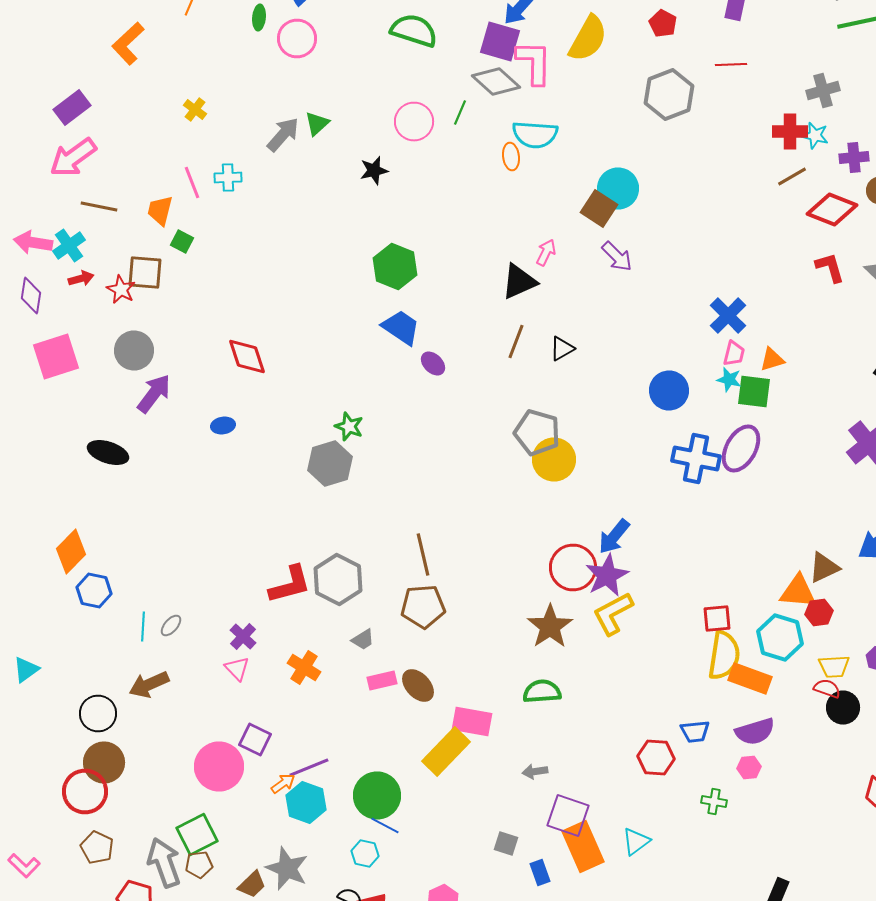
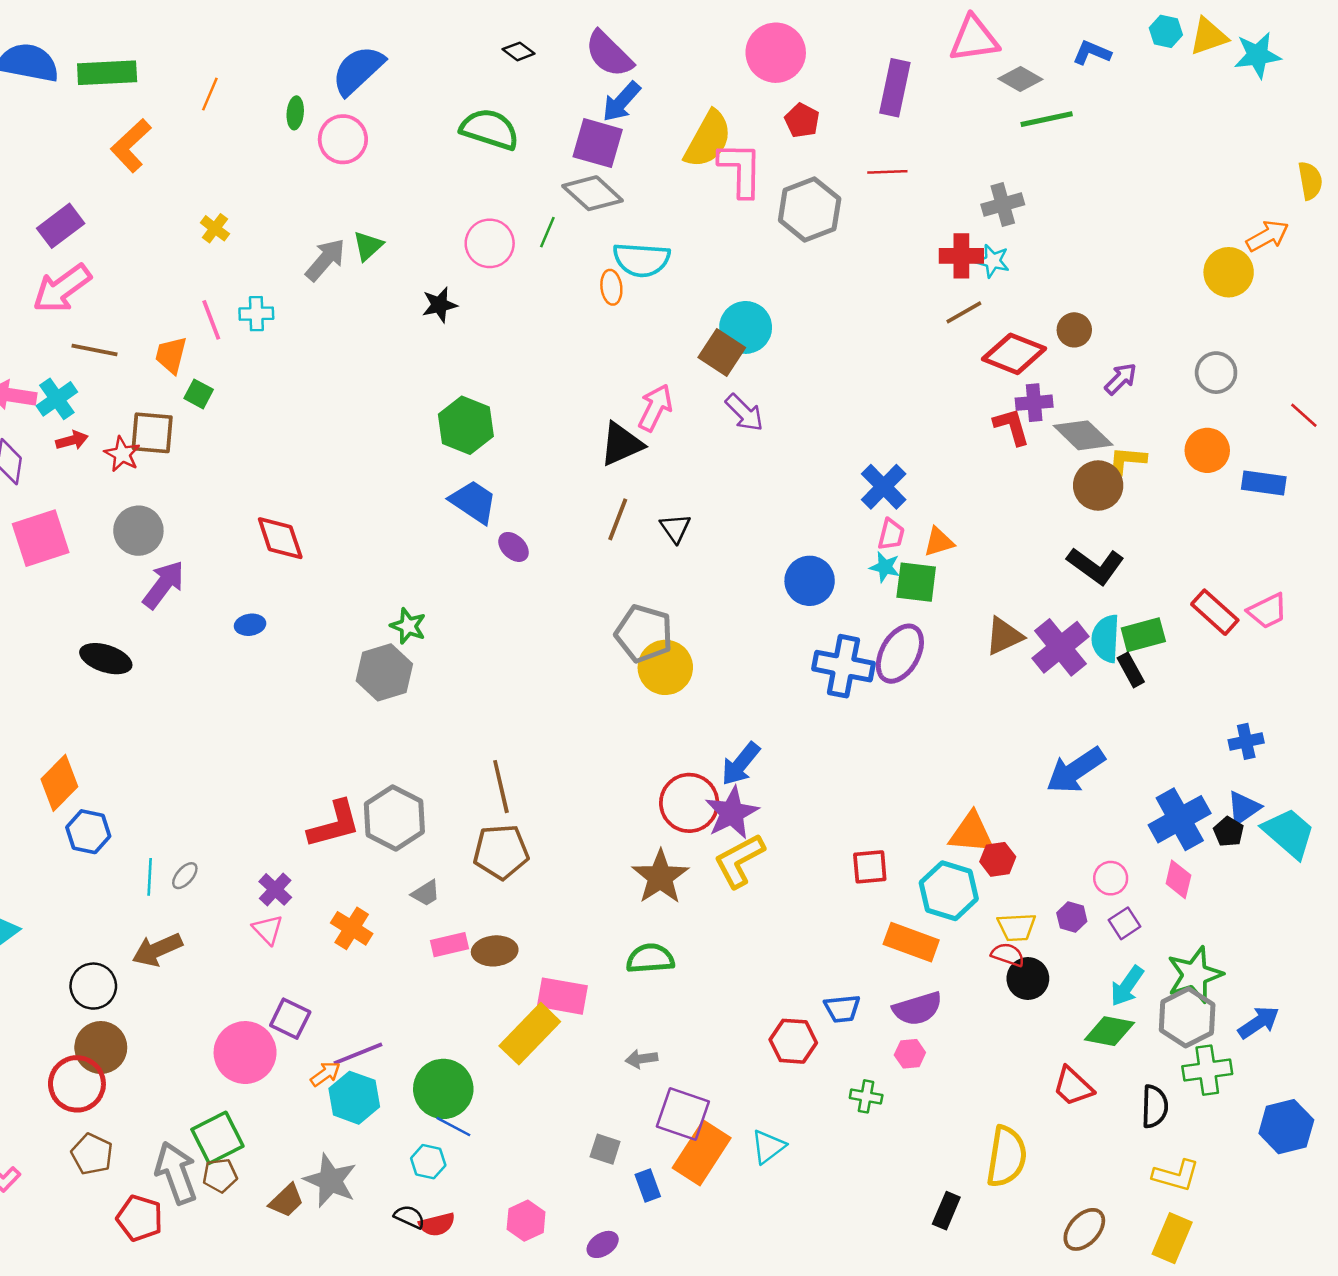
pink L-shape: (534, 62) -> (741, 169), moved
purple cross: (854, 158) -> (1034, 403), moved
pink arrow: (546, 252) -> (655, 408), size x1.4
black triangle: (562, 348) -> (675, 528), turned -36
brown triangle: (824, 568) -> (1004, 636), moved
yellow semicircle: (724, 656) -> (1007, 1157), moved
brown ellipse: (418, 686) -> (495, 951), turned -52
orange rectangle: (583, 846) -> (702, 1153), turned 57

